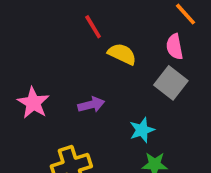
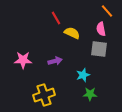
gray square: (171, 83) -> (99, 49), turned -30
pink star: (33, 103) -> (23, 60), turned -30

